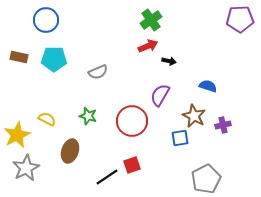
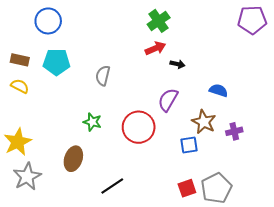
gray semicircle: (98, 72) -> (103, 76), turned 126
yellow semicircle: (47, 119) -> (20, 86), moved
red square: (132, 165) -> (187, 188), moved

